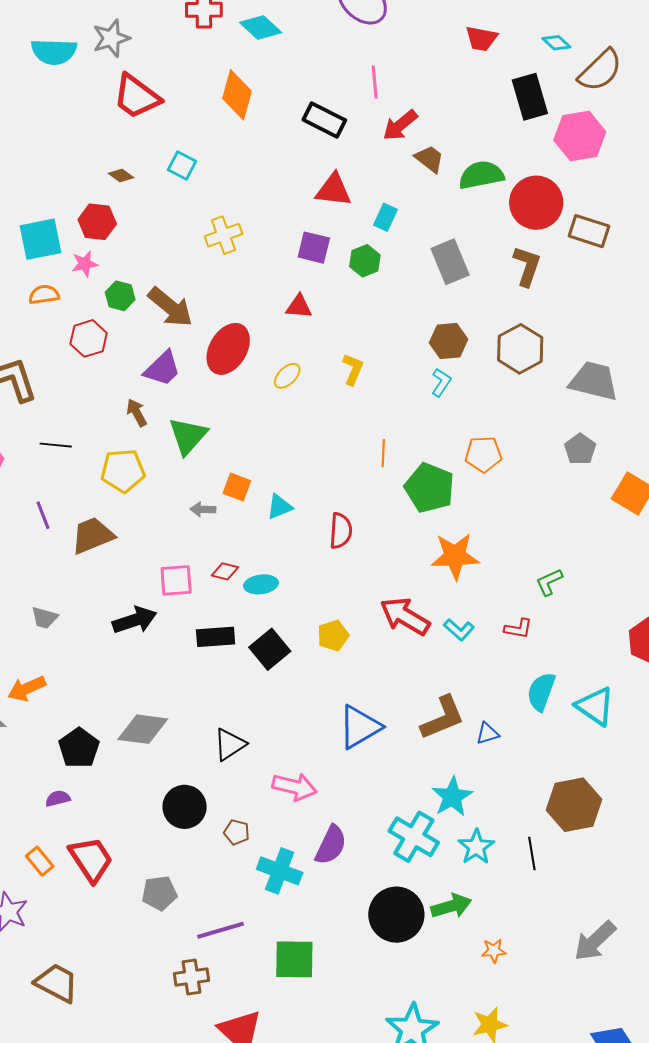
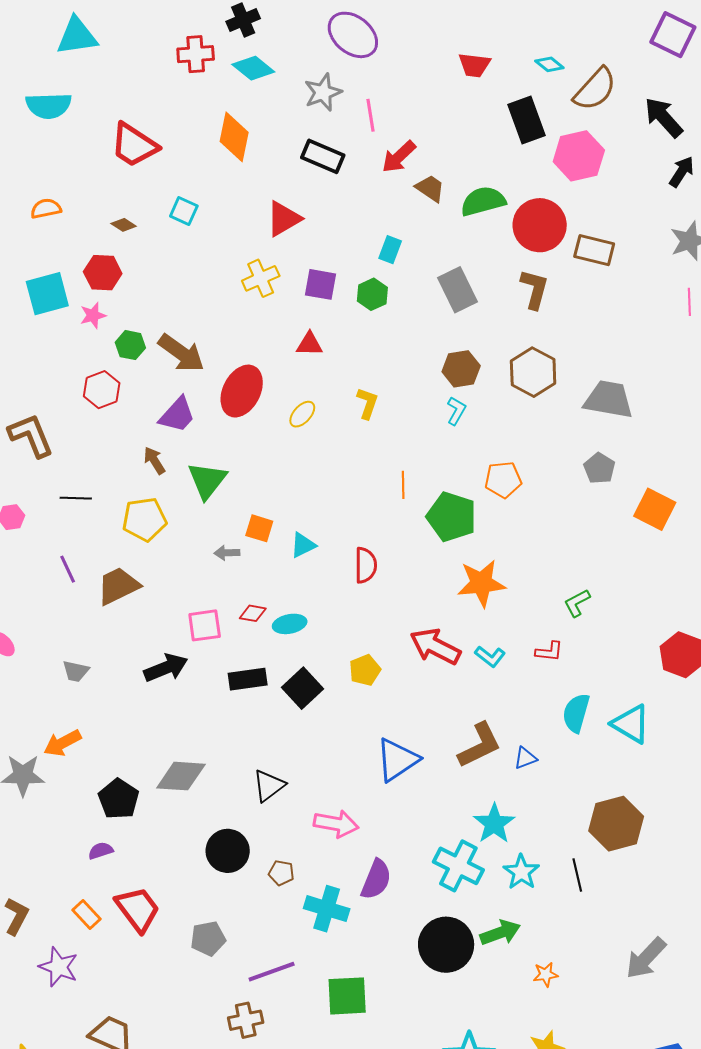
gray star: (111, 38) -> (323, 92), moved
red triangle: (334, 190) -> (284, 219), moved, turned -33
yellow cross: (223, 235) -> (261, 278), moved
orange semicircle: (44, 295) -> (46, 209), moved

